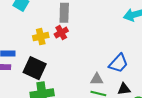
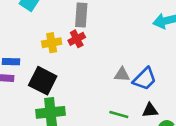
gray triangle: (97, 79) -> (122, 75), moved

